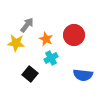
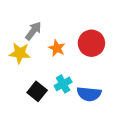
cyan cross: (51, 58) -> (63, 84), moved
blue semicircle: (83, 75) -> (89, 94), moved

